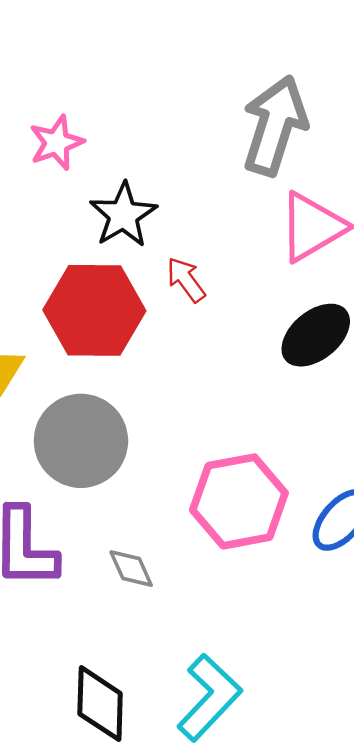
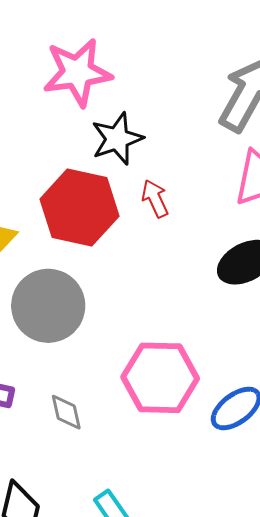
pink star: (56, 143) -> (77, 72), size x1.6

